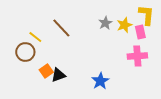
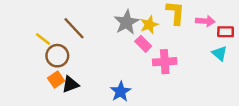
gray star: (105, 23) -> (127, 22), size x1.5
pink rectangle: (140, 32) -> (143, 44), moved, turned -32
brown circle: (25, 52) -> (57, 56), moved

